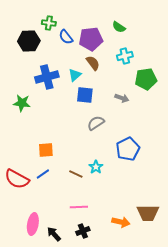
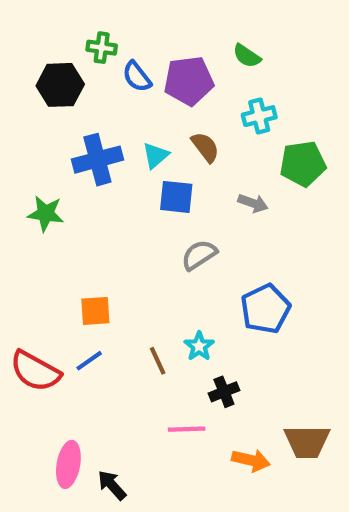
brown semicircle: (93, 63) -> (205, 147), moved
brown line: (76, 174) -> (158, 361), turned 40
pink line: (79, 207) -> (187, 429), moved
black cross: (83, 231) -> (224, 392), moved

